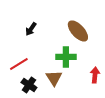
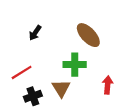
black cross: (29, 85) -> (33, 96), turned 35

